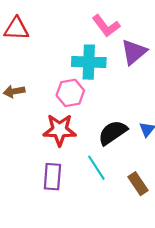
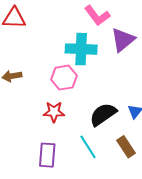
red star: (60, 130) -> (54, 112), size x0.7
brown rectangle: (138, 184) -> (126, 147), moved

